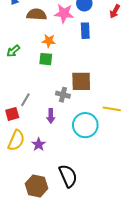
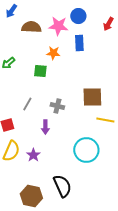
orange star: (49, 41) -> (53, 53), moved
brown square: (81, 81) -> (92, 97), moved
gray line: (25, 100) -> (27, 104), moved
cyan circle: (85, 125) -> (86, 150), moved

